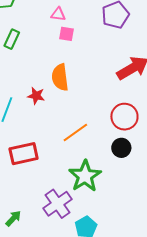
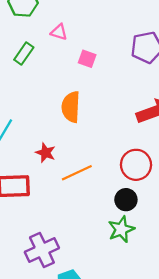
pink triangle: (58, 14) -> (59, 32), moved
red star: (36, 96) -> (46, 153), moved
green star: (85, 176) -> (121, 229), moved, size x0.7

